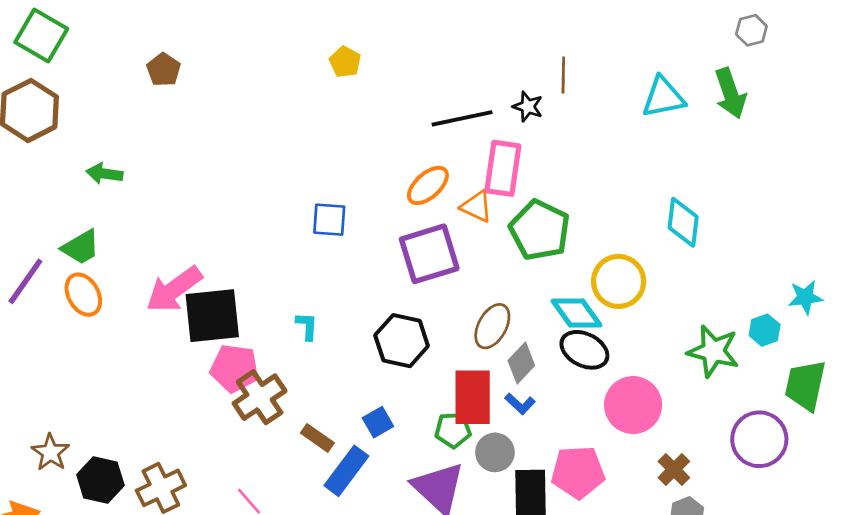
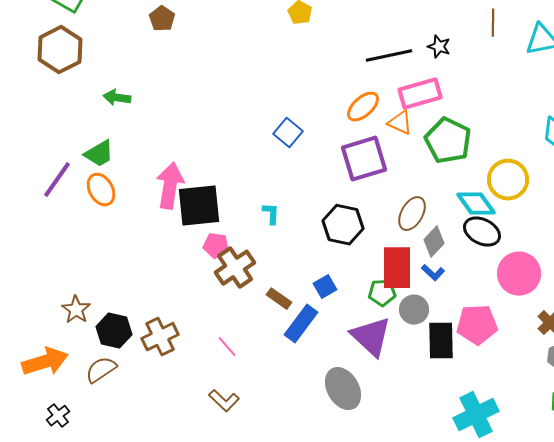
brown line: (563, 75) -> (493, 23), moved
pink rectangle: (503, 168) -> (420, 94), turned 66
blue square: (329, 220) -> (288, 133), turned 36
pink arrow: (174, 289) -> (170, 186), turned 135
pink pentagon: (235, 368) -> (216, 246), size x0.7

